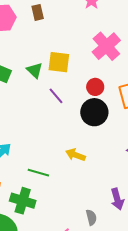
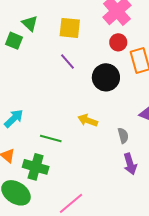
green triangle: (35, 70) -> (30, 23), moved
red circle: (95, 87) -> (118, 42), moved
gray semicircle: (91, 217) -> (123, 136), moved

